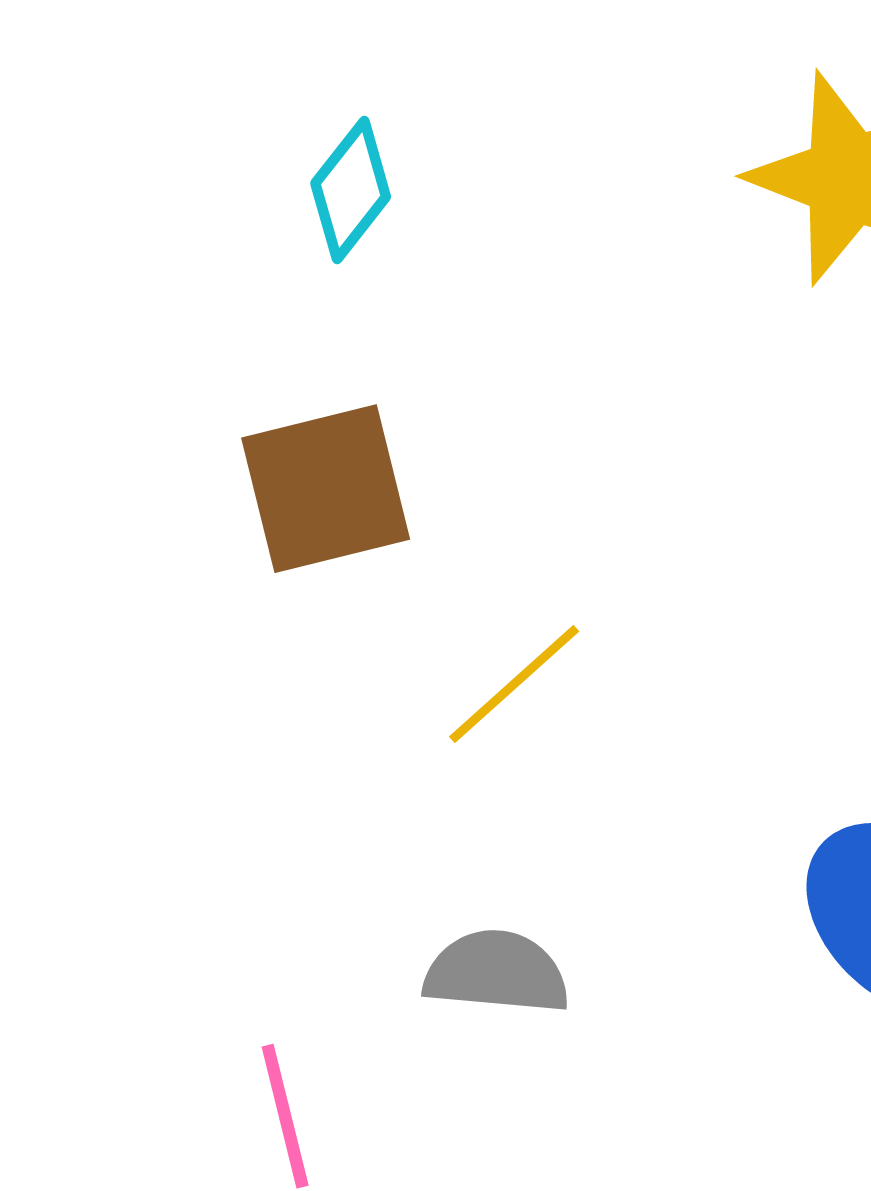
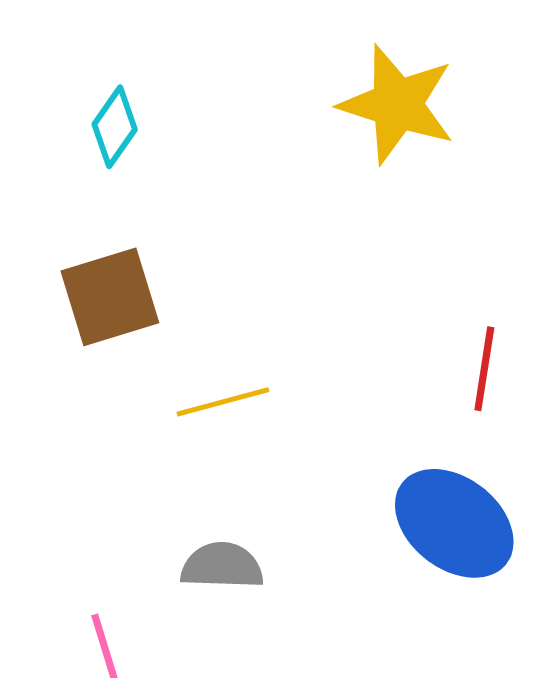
yellow line: (514, 684) -> (223, 402), turned 30

